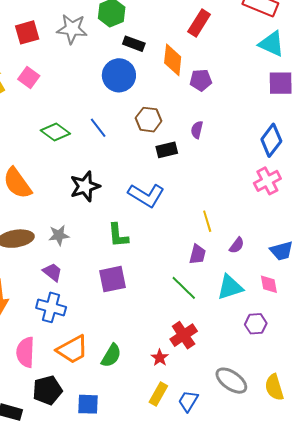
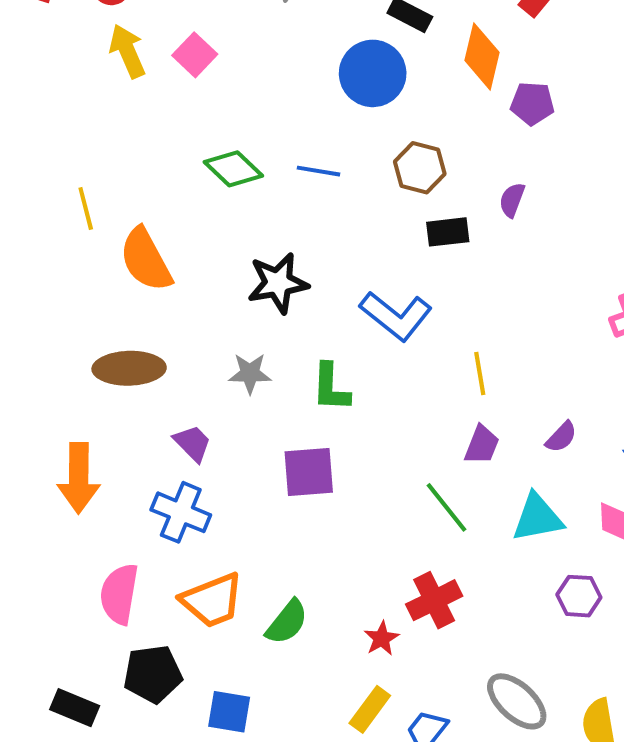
blue line: (98, 128) -> (319, 171), turned -50
yellow line: (207, 221) -> (480, 373), moved
gray star: (59, 235) -> (250, 373), moved

